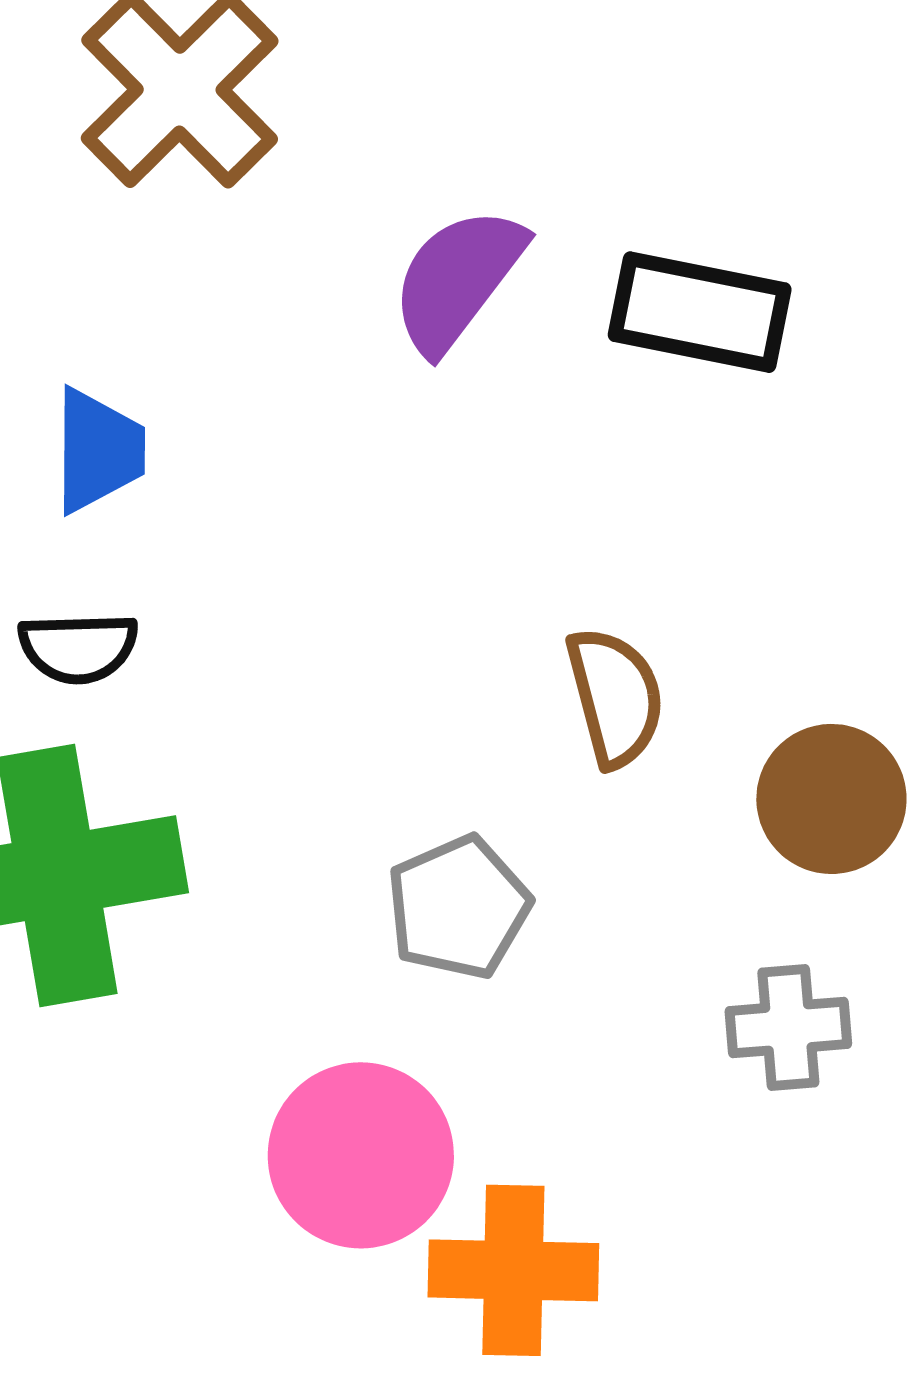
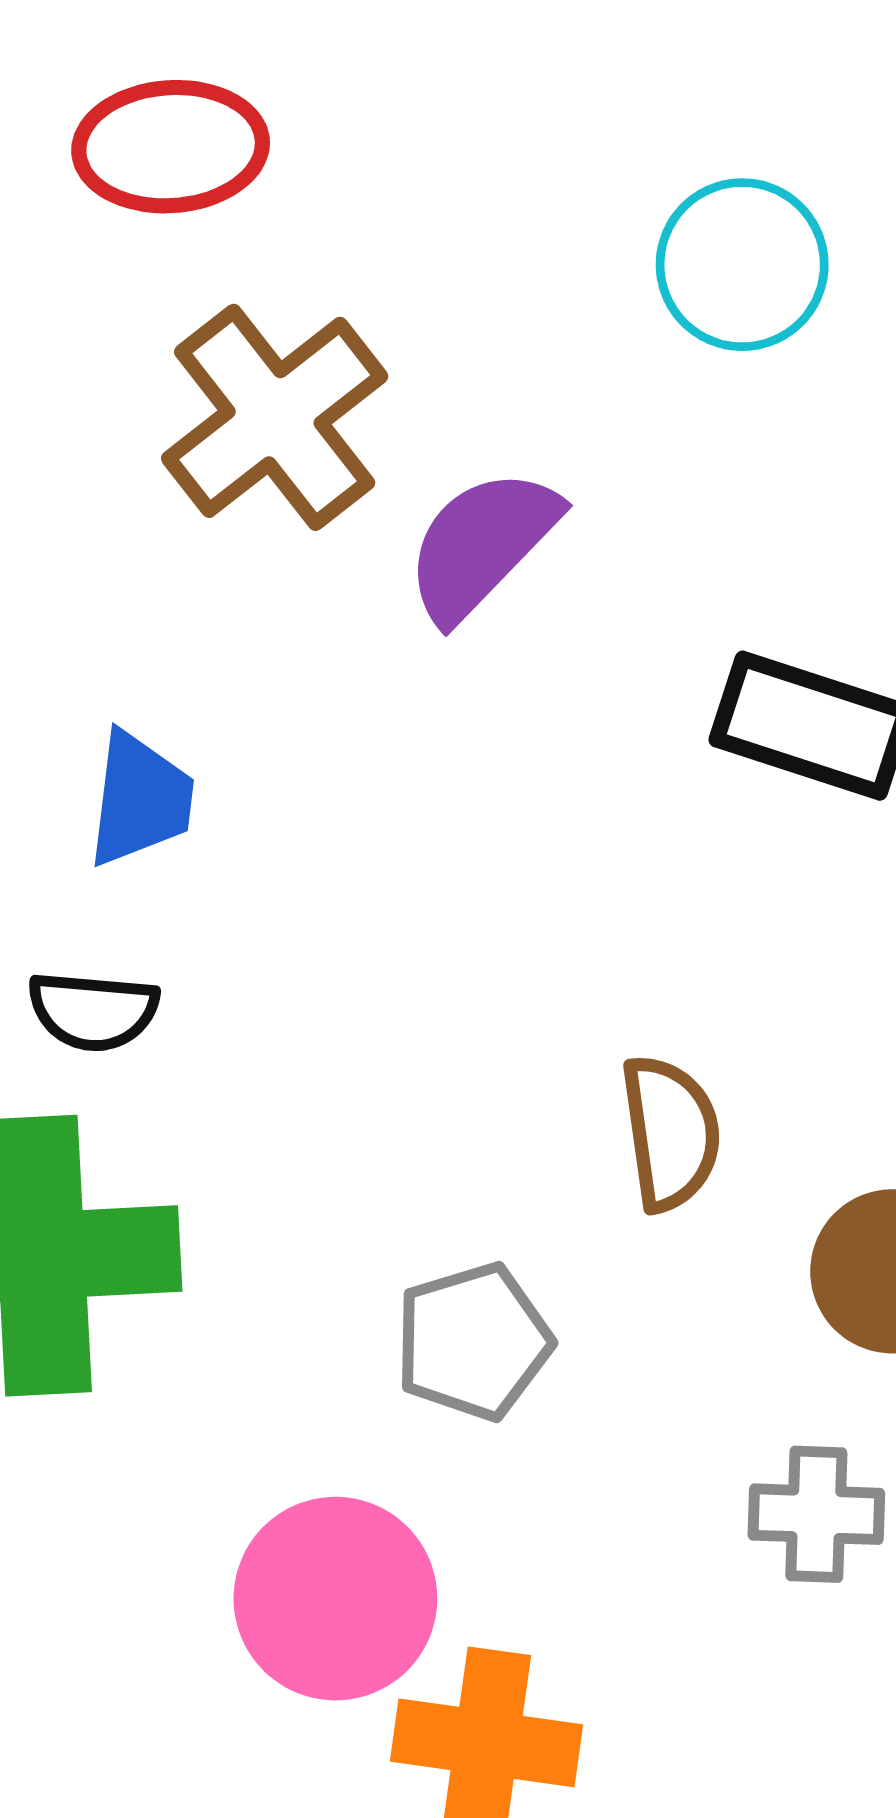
purple semicircle: (458, 280) -> (482, 545), moved

